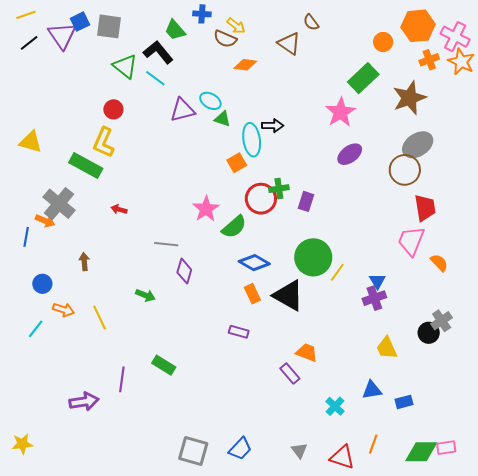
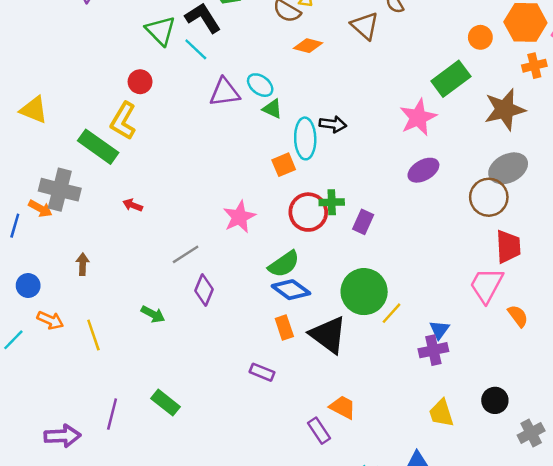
gray cross: (59, 204) -> (60, 190), turned -32
green semicircle: (234, 227) -> (284, 264), moved
gray line: (166, 244) -> (186, 254), turned -45
gray cross: (442, 321) -> (531, 433), moved

